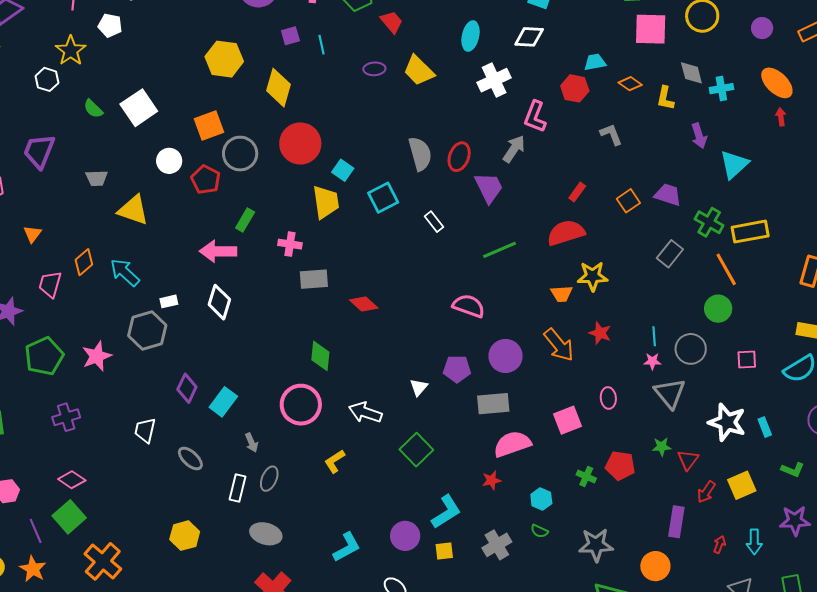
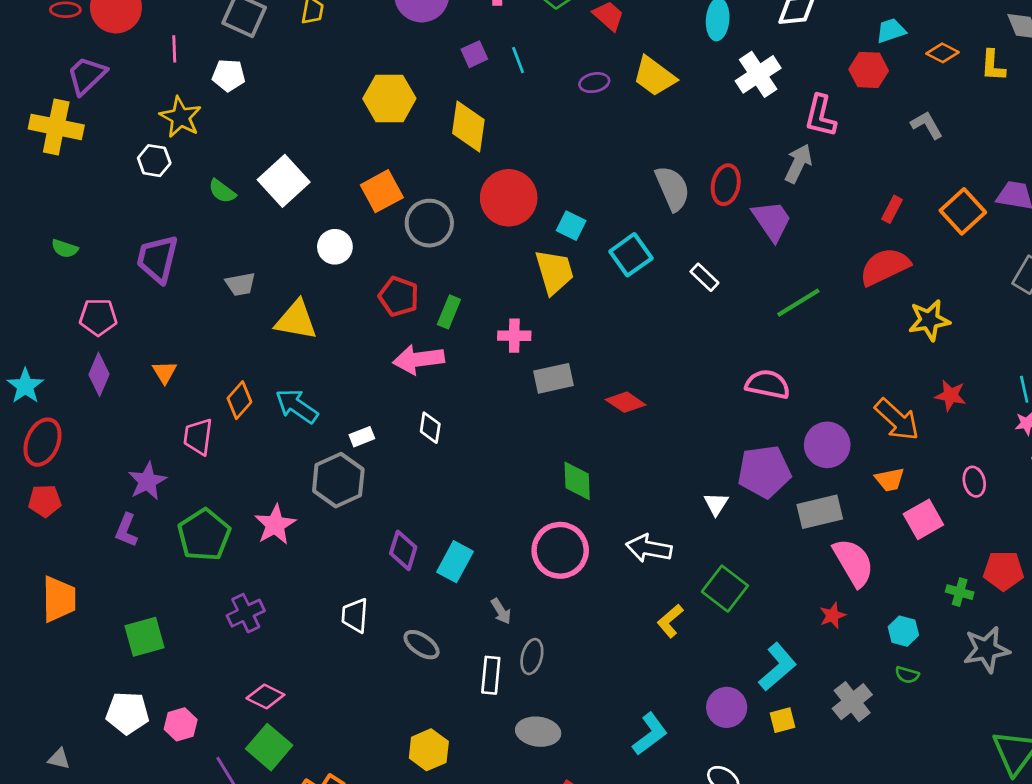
red pentagon: (206, 180) -> (399, 296), moved
orange square: (628, 201) -> (963, 211), size x1.4
orange trapezoid: (562, 294) -> (890, 480), moved
white diamond: (219, 302) -> (430, 428), size x0.7
purple pentagon: (457, 369) -> (764, 472), size x1.4
pink semicircle: (512, 444) -> (853, 562), turned 87
yellow L-shape: (335, 461) -> (670, 621), moved
gray star: (596, 545) -> (986, 650), moved

